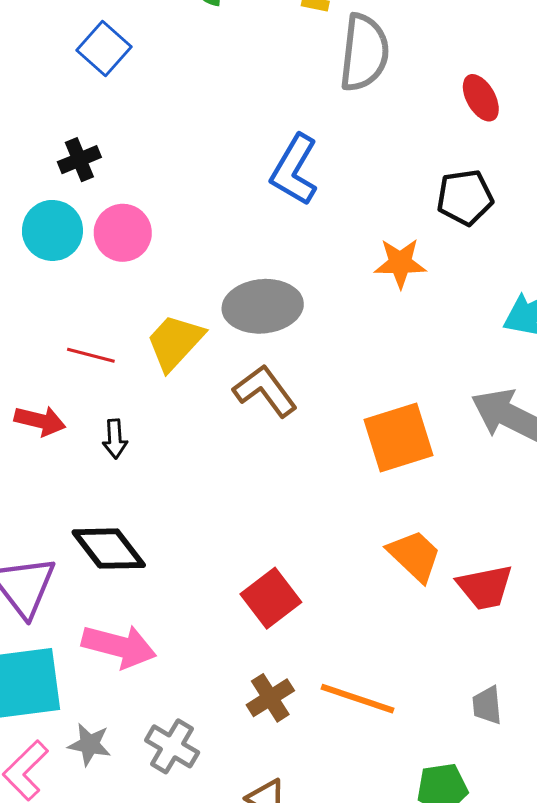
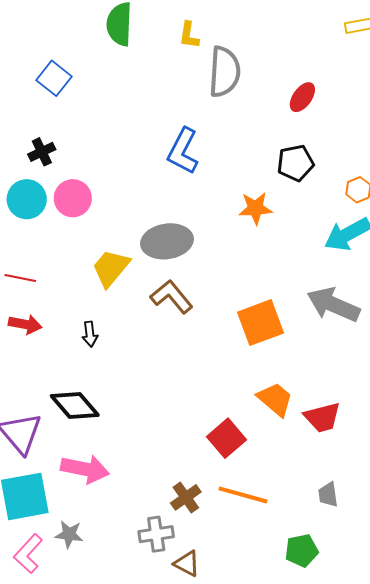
red ellipse: (481, 98) -> (302, 97), turned 68
red line: (91, 355) -> (20, 278), moved
black arrow: (115, 439) -> (90, 334), moved
red square: (271, 598) -> (226, 438), moved
gray cross: (172, 746) -> (156, 534), moved, turned -36

